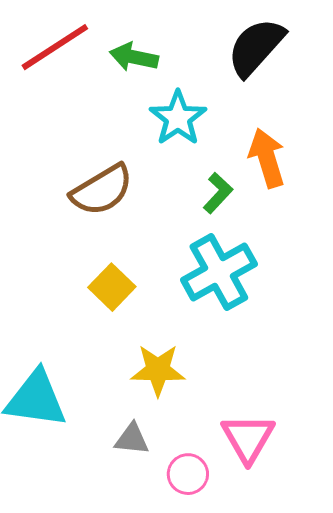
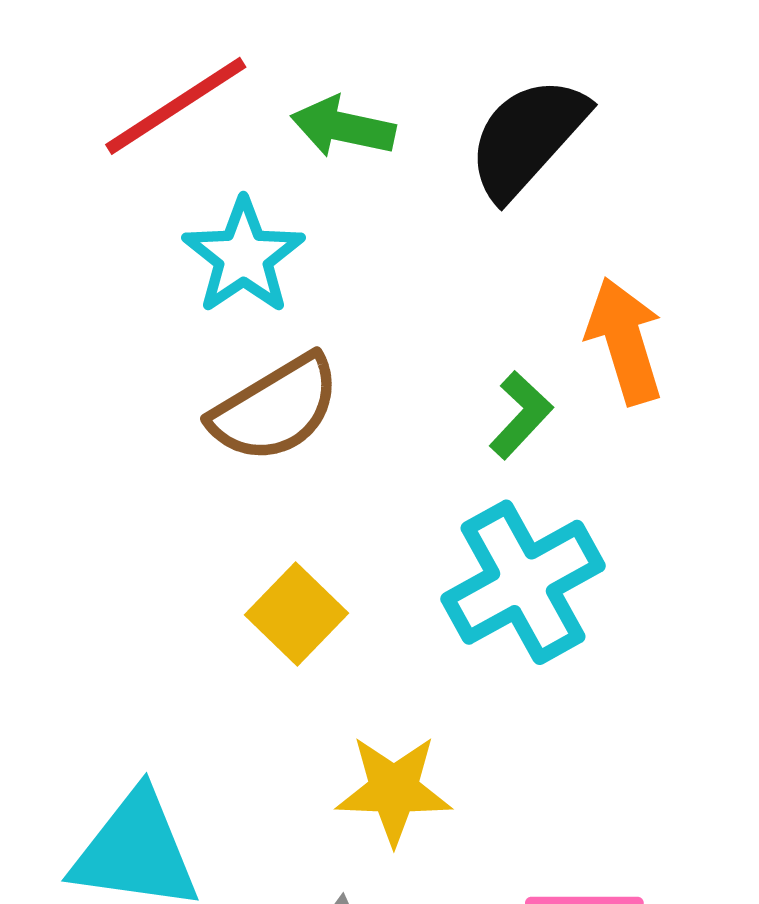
black semicircle: (256, 47) -> (527, 138), moved
cyan star: (178, 118) -> (243, 256), moved

